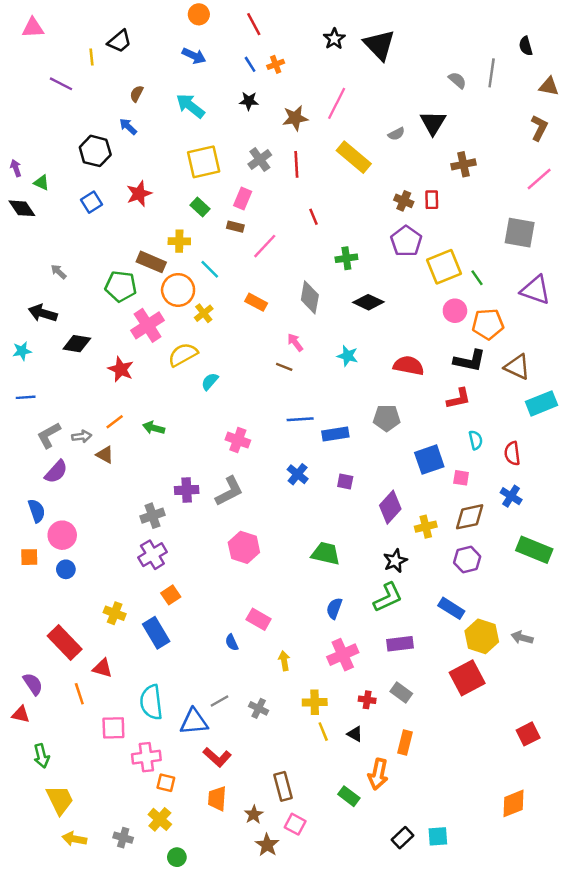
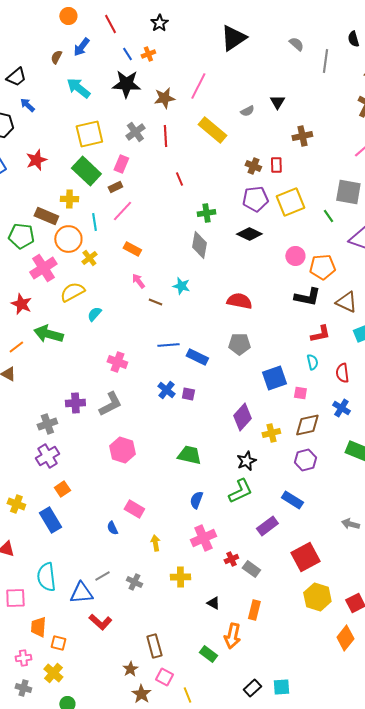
orange circle: (199, 14) -> (68, 16), moved
red line: (254, 24) -> (110, 24), moved
black star: (334, 39) -> (159, 23), moved
black trapezoid: (120, 41) -> (16, 77), moved
black triangle: (379, 45) -> (233, 38), turned 40
blue arrow: (194, 56) -> (81, 47), turned 102
gray semicircle: (457, 80) -> (296, 44), moved
brown semicircle: (137, 94) -> (56, 57), moved
black star: (249, 101) -> (126, 84), size x1.8
black triangle: (433, 123) -> (277, 102), size x0.7
green rectangle: (200, 207) -> (86, 171), size x1.8
brown rectangle: (235, 227) -> (115, 187), turned -40
purple pentagon: (406, 241) -> (255, 199), turned 30
pink line: (265, 246) -> (122, 211), moved
yellow square: (444, 267) -> (290, 202), moved
cyan line: (210, 269) -> (94, 222), turned 36
green line: (477, 278) -> (328, 216), moved
gray diamond: (310, 297) -> (199, 245), moved
black diamond: (368, 302) -> (249, 234), moved
pink arrow: (295, 342) -> (138, 281), moved
cyan star: (348, 356) -> (181, 286), moved
red semicircle: (409, 366) -> (239, 301), moved
red L-shape: (459, 399) -> (320, 334), moved
green arrow: (154, 428) -> (48, 334), moved, size x1.6
blue rectangle: (335, 434) -> (197, 357), turned 35
purple square: (345, 481) -> (188, 394), moved
yellow hexagon: (482, 636) -> (317, 597), moved
purple rectangle: (400, 644) -> (267, 526), moved, turned -30
red cross: (367, 700) -> (231, 559), moved, turned -32
yellow line: (323, 732) -> (187, 695), moved
pink cross: (146, 757) -> (23, 658), moved, size x0.7
orange trapezoid: (217, 799) -> (38, 627), moved
orange diamond: (513, 803) -> (345, 638), moved, turned -30

